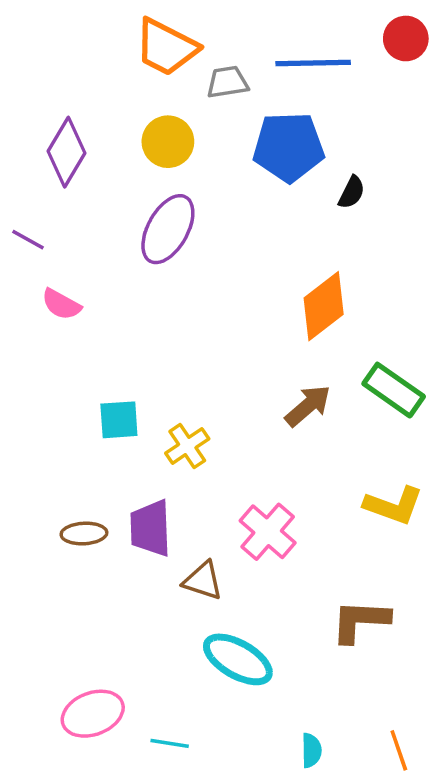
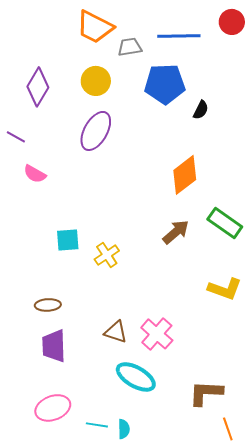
purple trapezoid: (150, 528) -> (54, 346), moved
pink cross: (268, 532) -> (157, 334), moved
brown L-shape: (360, 621) -> (206, 393), moved
cyan semicircle: (311, 750) -> (124, 429), moved

